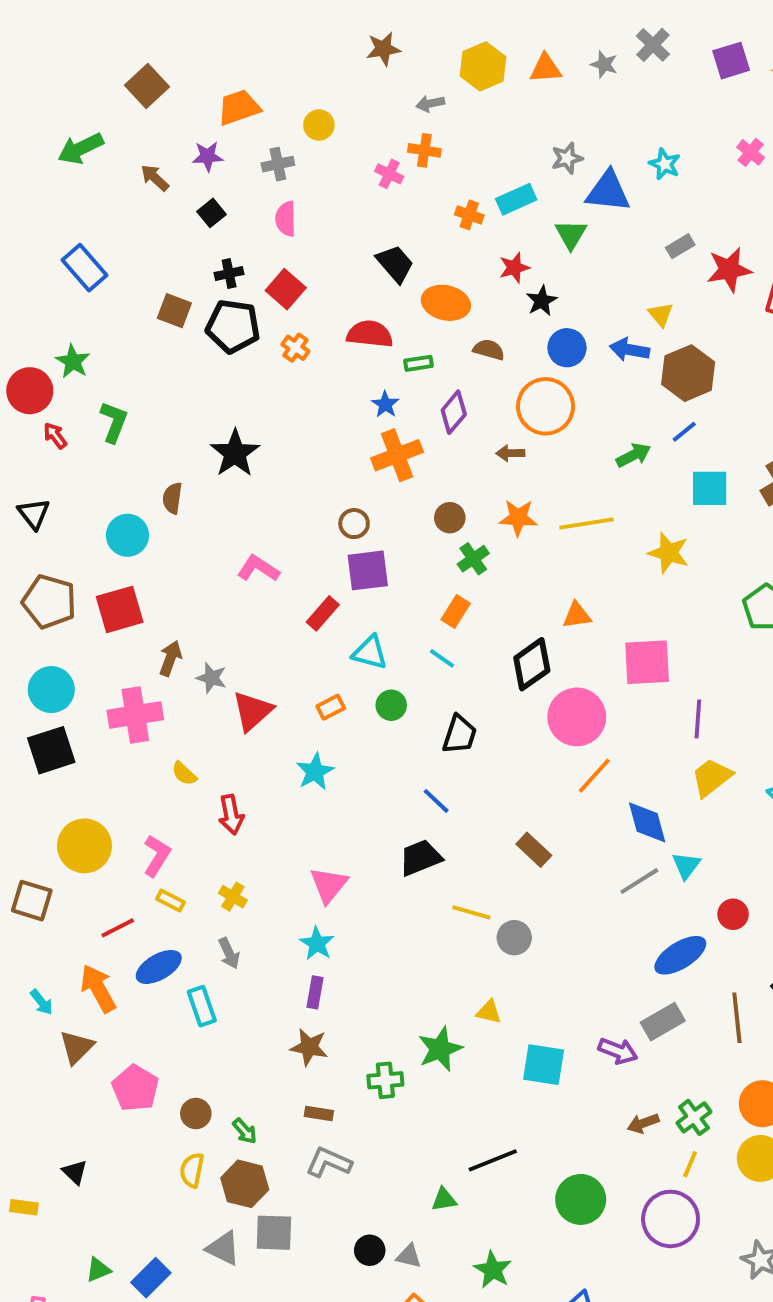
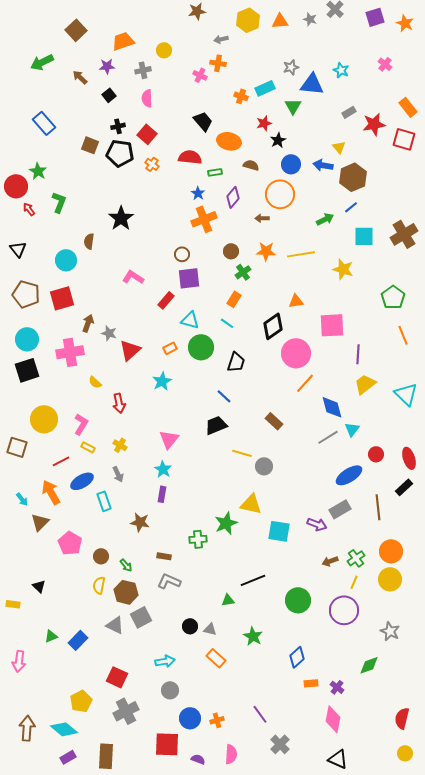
green circle: (391, 705) -> (201, 347), size x1.6
yellow triangle: (489, 1012) -> (251, 504), size x1.6
brown star: (309, 1047) -> (140, 522), moved
gray square: (274, 1233) -> (141, 617), turned -30

